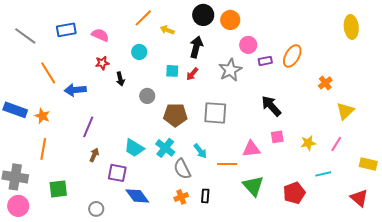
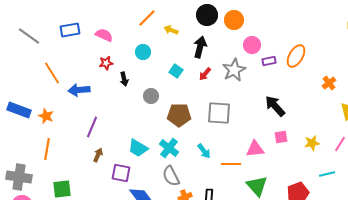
cyan square: (172, 71) -> (176, 71), turned 32
red arrow: (192, 74) -> (205, 74), moved
gray semicircle: (182, 169) -> (171, 176), moved

